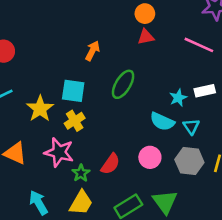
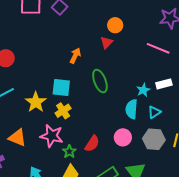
red triangle: (146, 37) -> (107, 42), moved, turned -32
green ellipse: (123, 84) -> (100, 81), turned -50
cyan semicircle: (162, 121) -> (131, 109), turned 72
cyan triangle: (191, 126) -> (154, 112), turned 32

